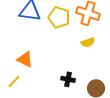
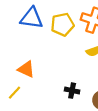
yellow pentagon: (59, 17) -> (62, 24), turned -30

